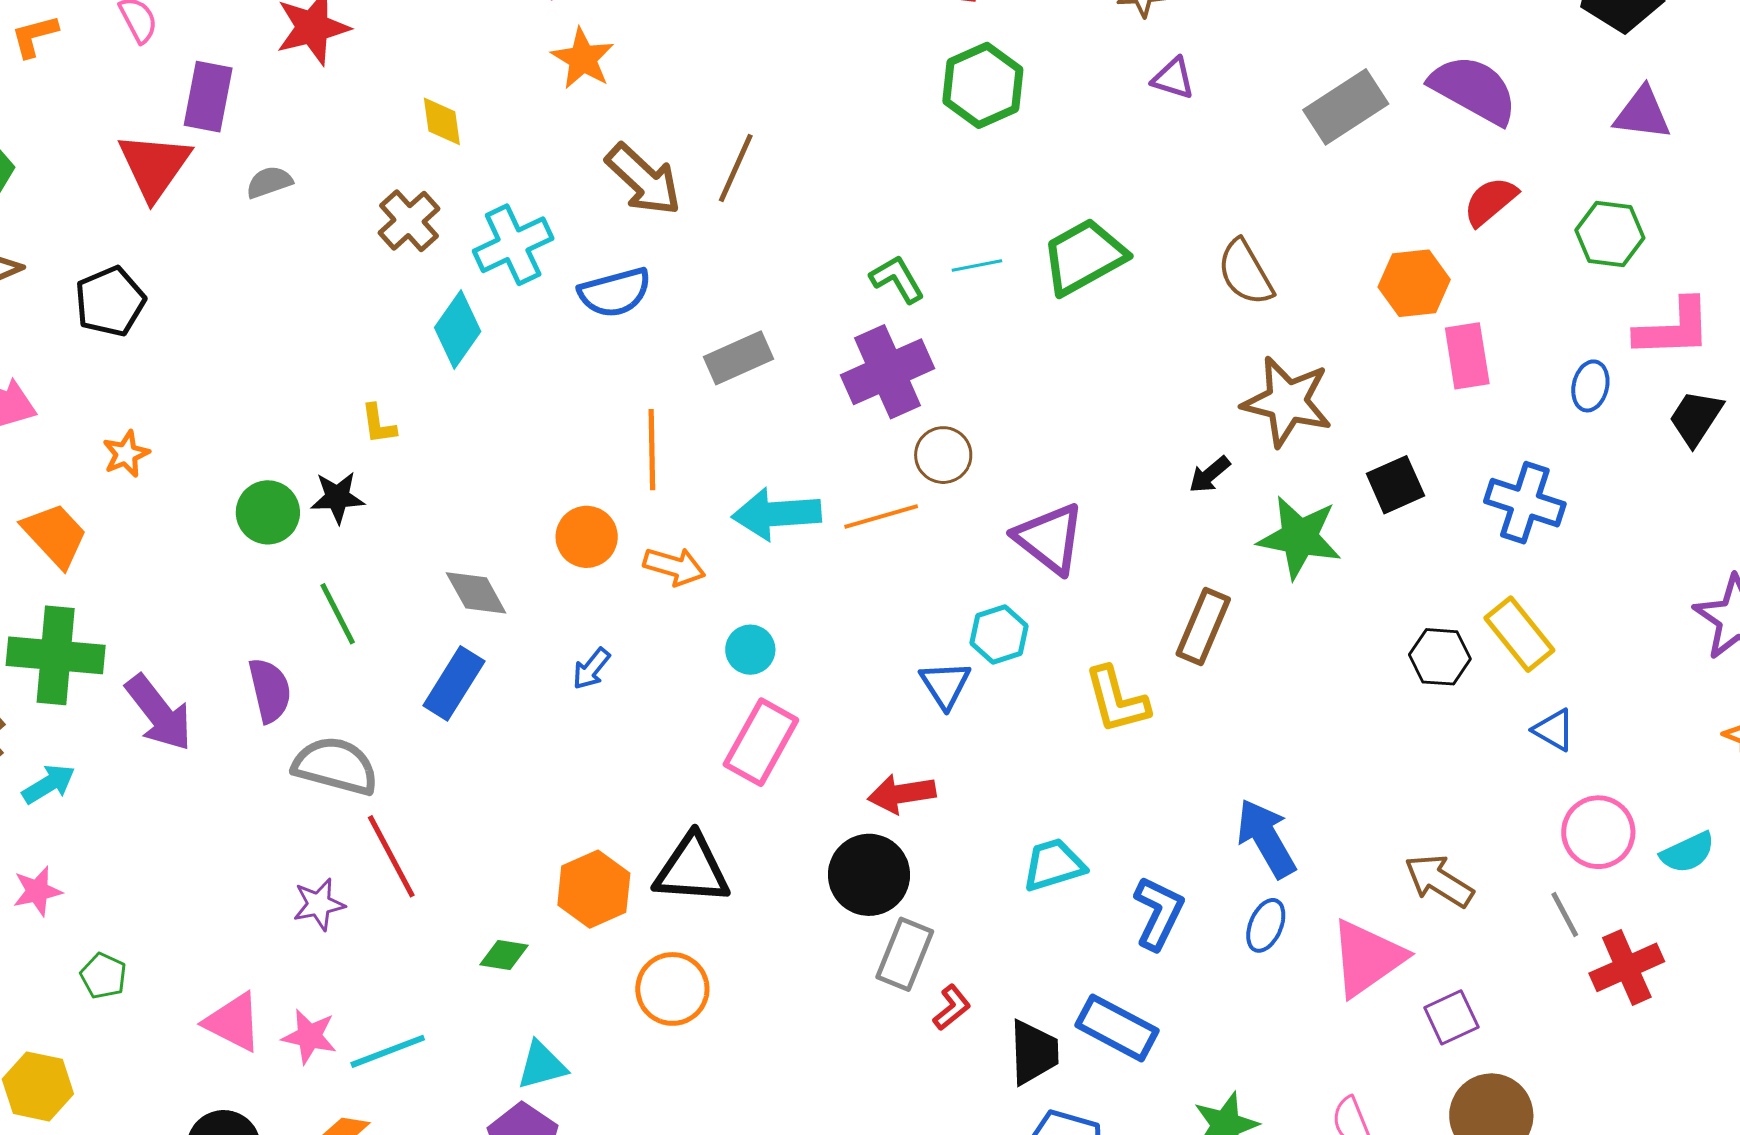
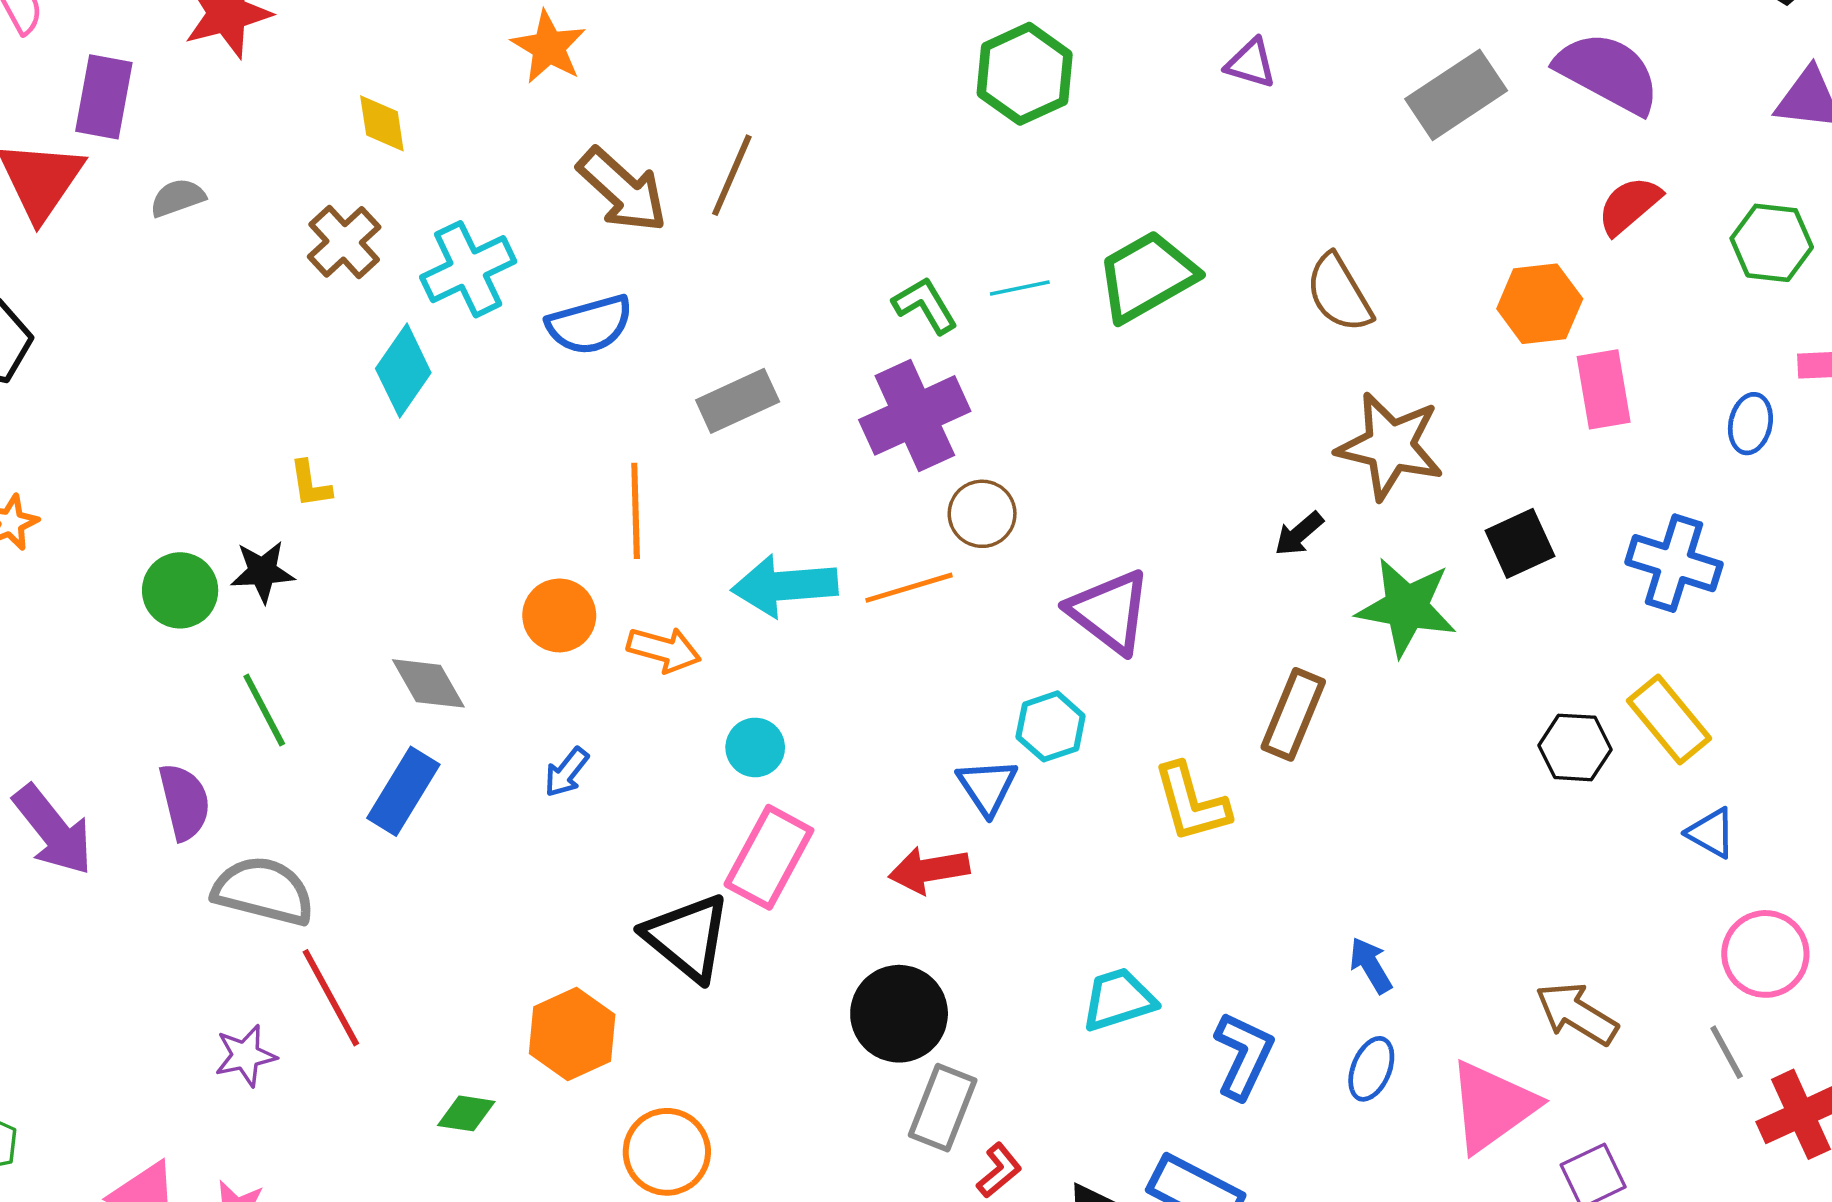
red arrow: (902, 794) -> (929, 870), moved
blue arrow: (1266, 838) -> (1371, 965), size x0.6
black triangle: (692, 869) -> (687, 937), moved, turned 36

